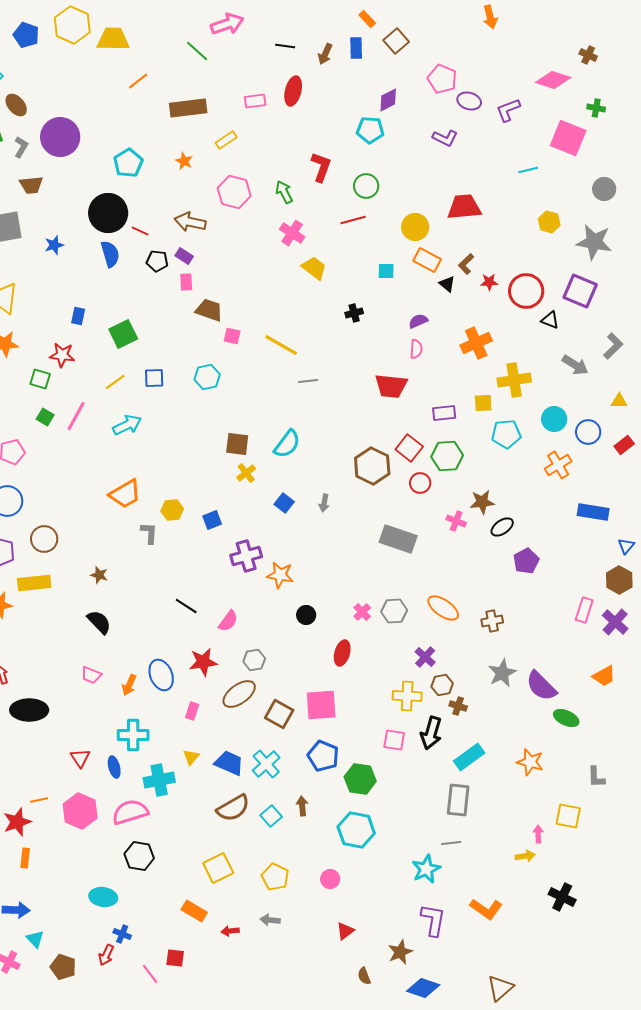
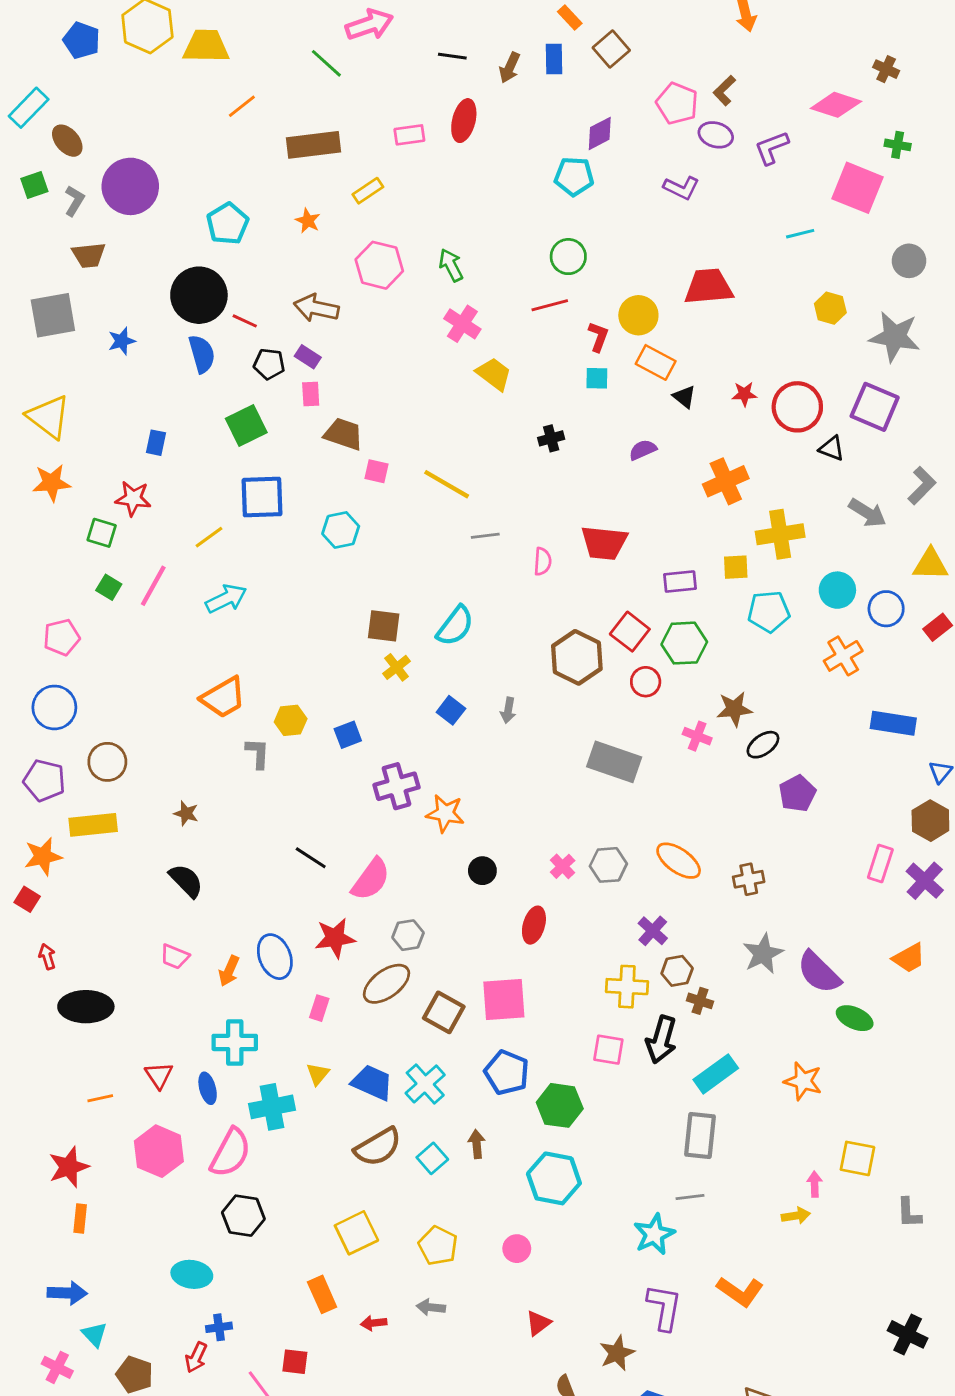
red L-shape: (321, 167) -> (598, 337), moved, size x0.7
brown L-shape: (466, 264) -> (724, 91), moved
green square: (123, 334) -> (246, 425), moved
pink semicircle: (416, 349) -> (543, 561), moved
blue square: (154, 378) -> (262, 497), moved, size x1.6
yellow triangle: (619, 401) -> (930, 564), size x1.5
pink semicircle: (228, 621) -> (371, 879), size x1.4
gray L-shape: (596, 777) -> (909, 1213), moved
orange line: (39, 800) -> (100, 1098), moved
pink semicircle: (130, 812) -> (230, 1153), turned 135
black cross: (562, 897) -> (908, 1334), moved
orange rectangle: (194, 911) -> (322, 1294), turned 35
blue cross: (122, 934) -> (219, 1327), turned -30

